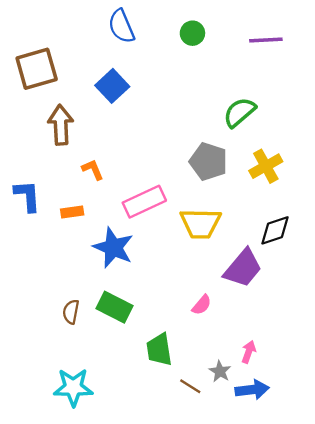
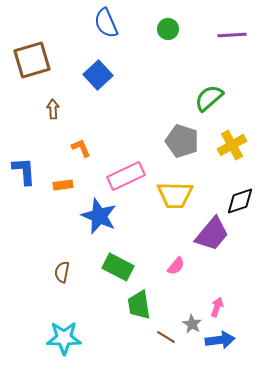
brown arrow: (61, 125) -> (53, 109), size x0.6
green rectangle: (115, 307) -> (118, 267), moved

